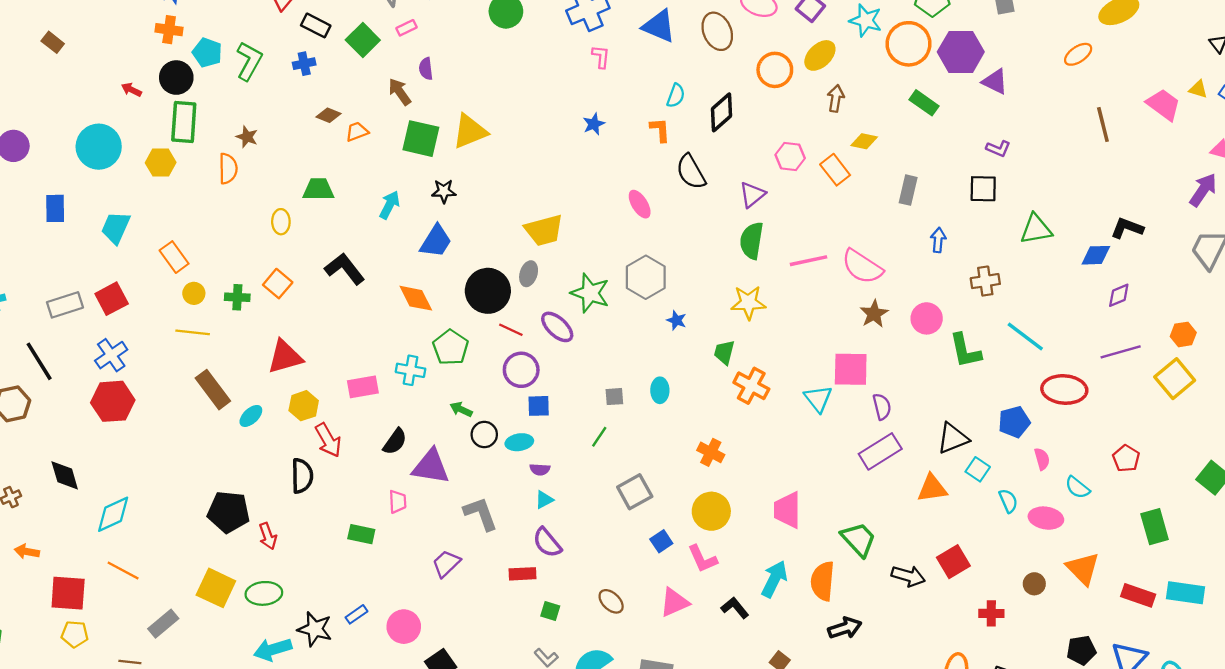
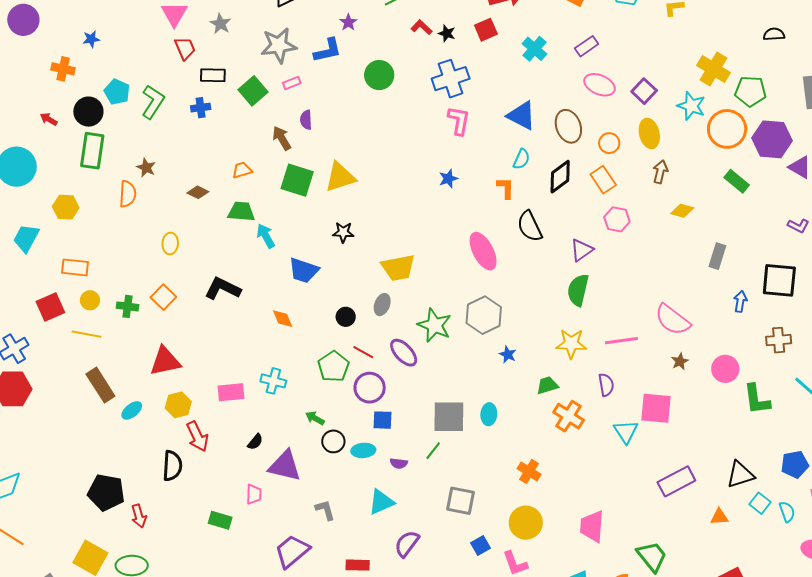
black rectangle: (316, 25) -> (213, 75), turned -30
blue triangle: (659, 26) -> (522, 116), moved
orange cross: (169, 30) -> (63, 69), moved
brown ellipse: (717, 31) -> (568, 126), moved
yellow ellipse: (820, 55) -> (649, 133), turned -64
pink L-shape: (601, 57) -> (459, 121), size x1.4
orange circle: (775, 70) -> (609, 143), size x0.7
brown diamond: (328, 115) -> (198, 192), moved
yellow hexagon: (161, 163) -> (66, 207), moved
orange rectangle: (835, 170) -> (603, 180), moved
green trapezoid: (318, 189) -> (241, 212), moved
black square: (983, 189) -> (779, 280), moved, size x1.4
black star: (444, 191) -> (343, 232), moved
pink ellipse: (640, 204) -> (483, 251), size x1.5
cyan arrow: (390, 205) -> (266, 236), turned -60
blue trapezoid: (436, 241) -> (304, 270), turned 72
orange rectangle: (174, 257) -> (75, 267), turned -52
pink line: (809, 261) -> (621, 341), moved
black L-shape: (345, 269) -> (223, 289), turned -30
black circle: (488, 291) -> (346, 317), size x0.5
orange diamond: (416, 298) -> (283, 319), size x0.7
red square: (112, 299) -> (50, 307), moved
brown star: (874, 314) -> (680, 361), size x0.7
green pentagon: (451, 347) -> (333, 366), moved
green trapezoid: (724, 352) -> (547, 385), turned 55
gray square: (614, 397) -> (449, 417), size x2.0
purple semicircle: (882, 407) -> (606, 385), moved
black semicircle: (395, 441) -> (255, 442), size x0.7
purple semicircle: (540, 469) -> (399, 463), moved
orange triangle: (932, 488) -> (719, 517), size x0.7
gray square: (635, 492) -> (460, 501), turned 36
cyan triangle: (544, 500) -> (381, 502), size x1.6
cyan semicircle: (1008, 501) -> (787, 512), moved
gray L-shape: (481, 514) -> (325, 510), size x0.7
purple semicircle: (547, 543) -> (407, 544), moved, turned 72
purple trapezoid: (446, 564) -> (292, 551), size x1.4

